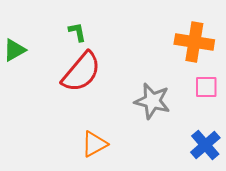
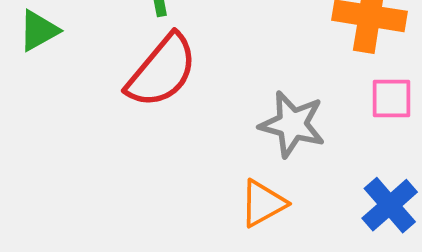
orange triangle: (94, 144) -> (263, 203), moved

